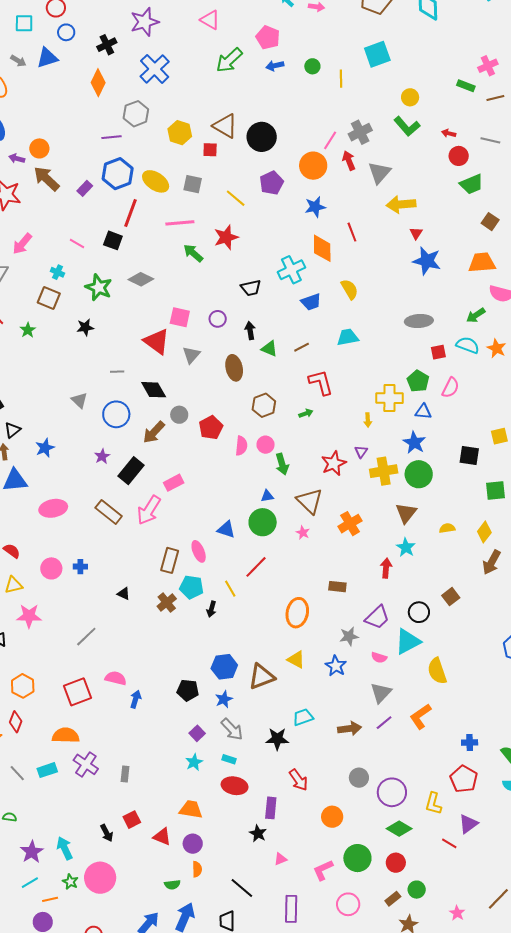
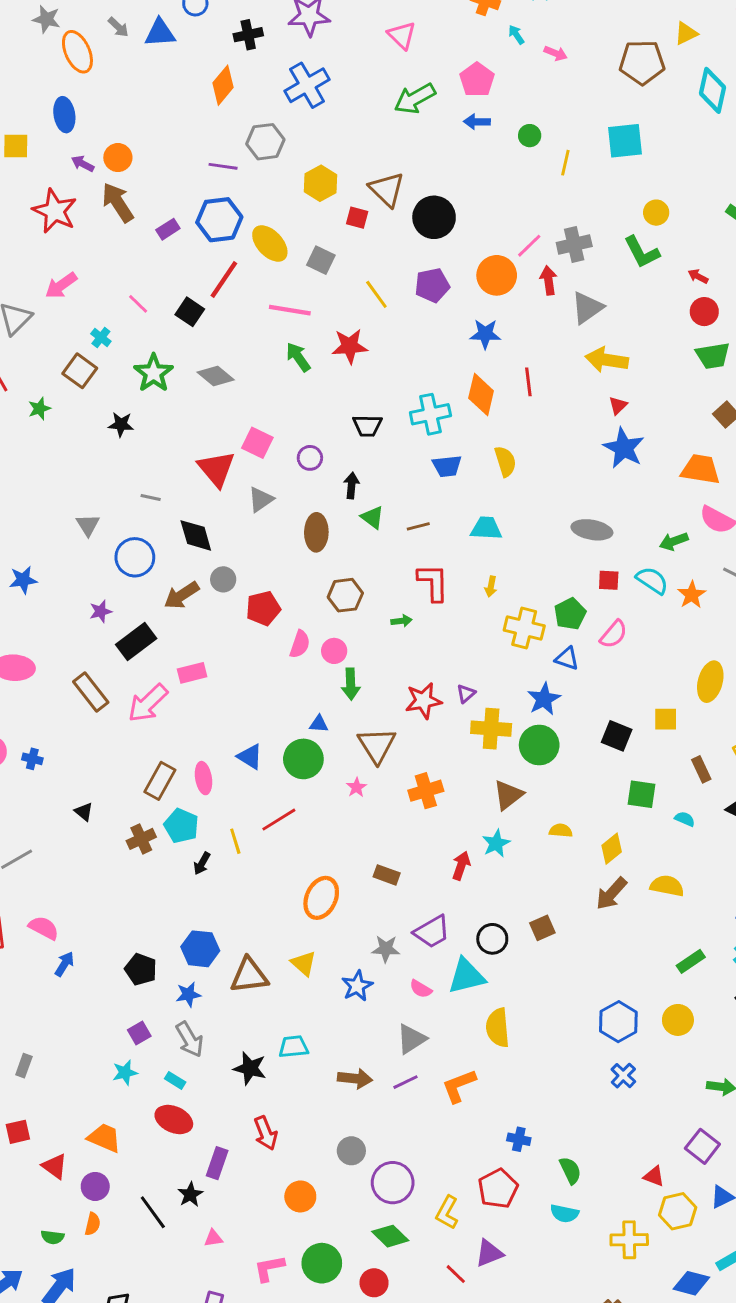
yellow arrow: (368, 420) -> (491, 587), moved
black line: (242, 888) -> (153, 1212), moved

